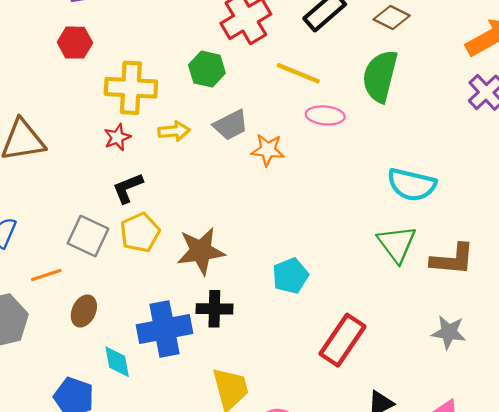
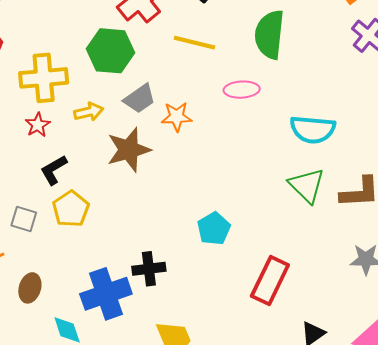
green hexagon: (207, 69) -> (111, 51), size x1.4
pink ellipse: (325, 115) -> (242, 90), moved
gray square: (88, 236) -> (24, 219), size x0.7
brown star: (201, 251) -> (129, 150), moved

